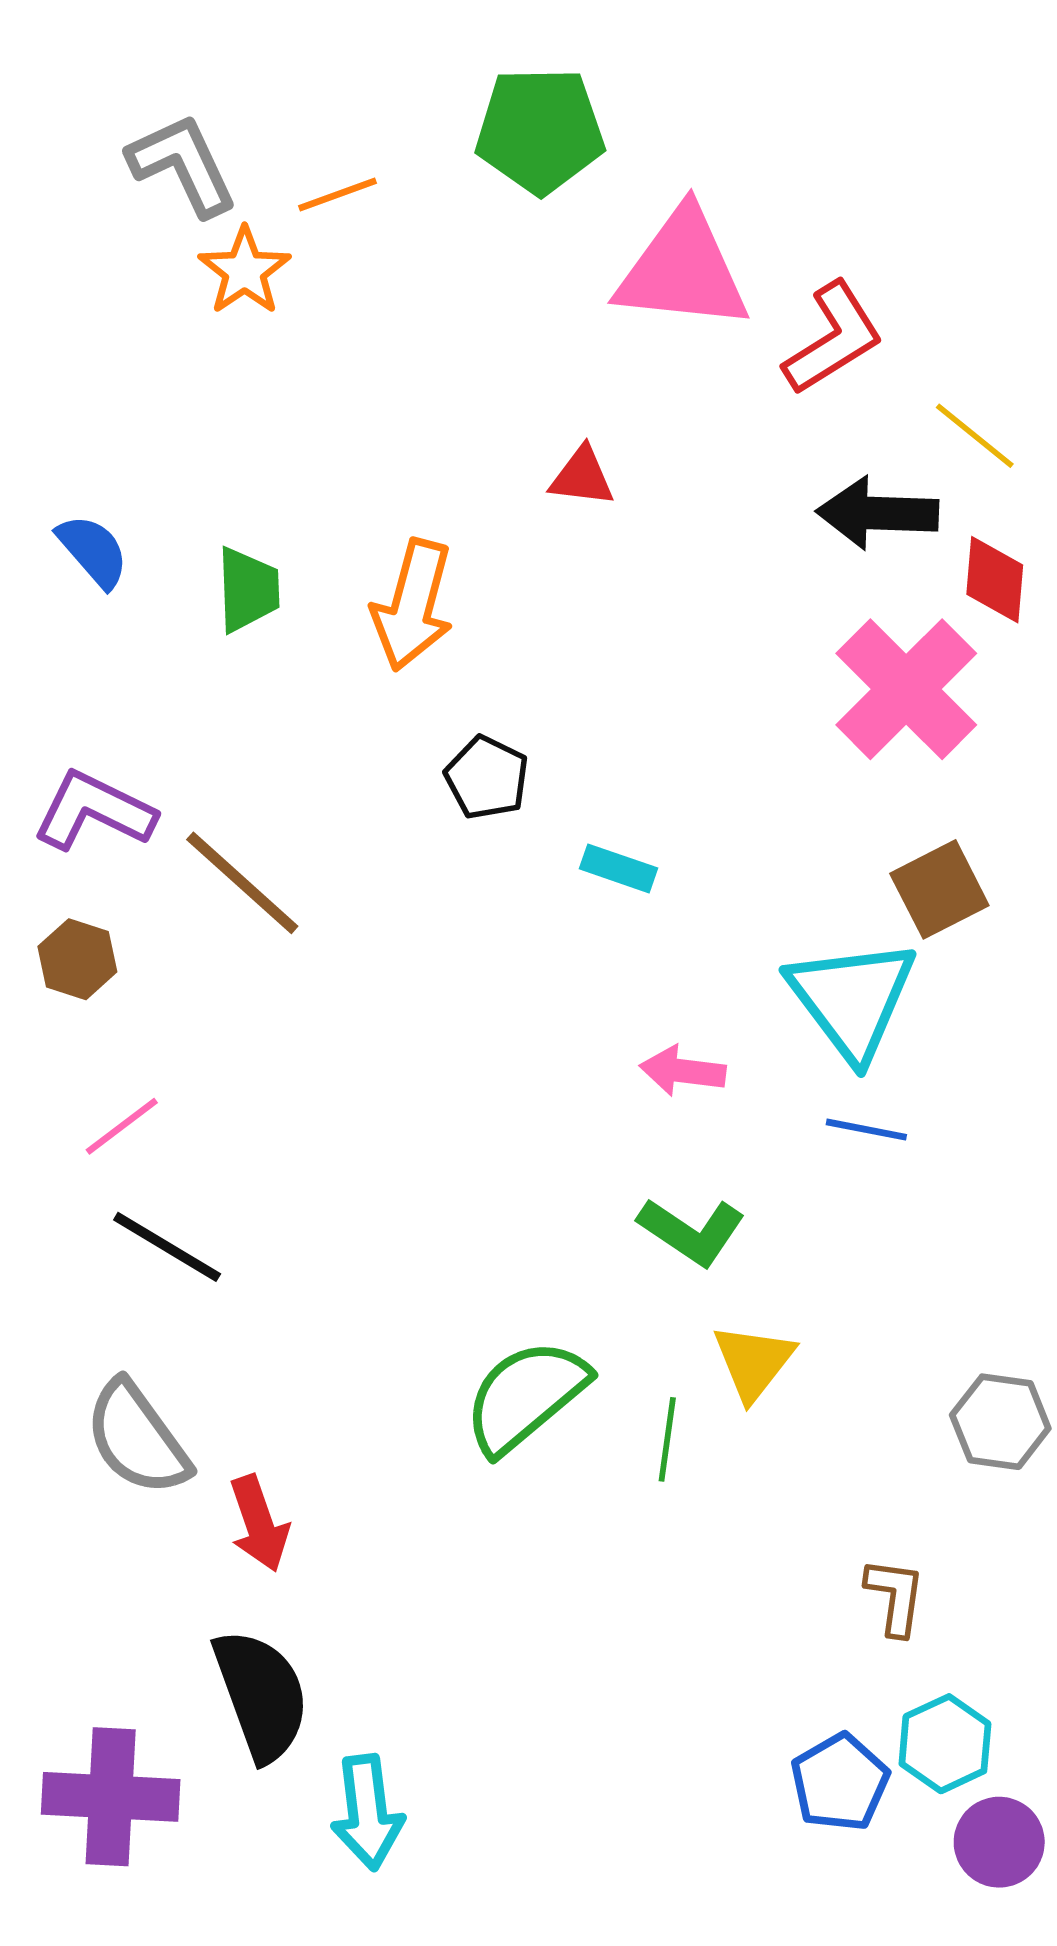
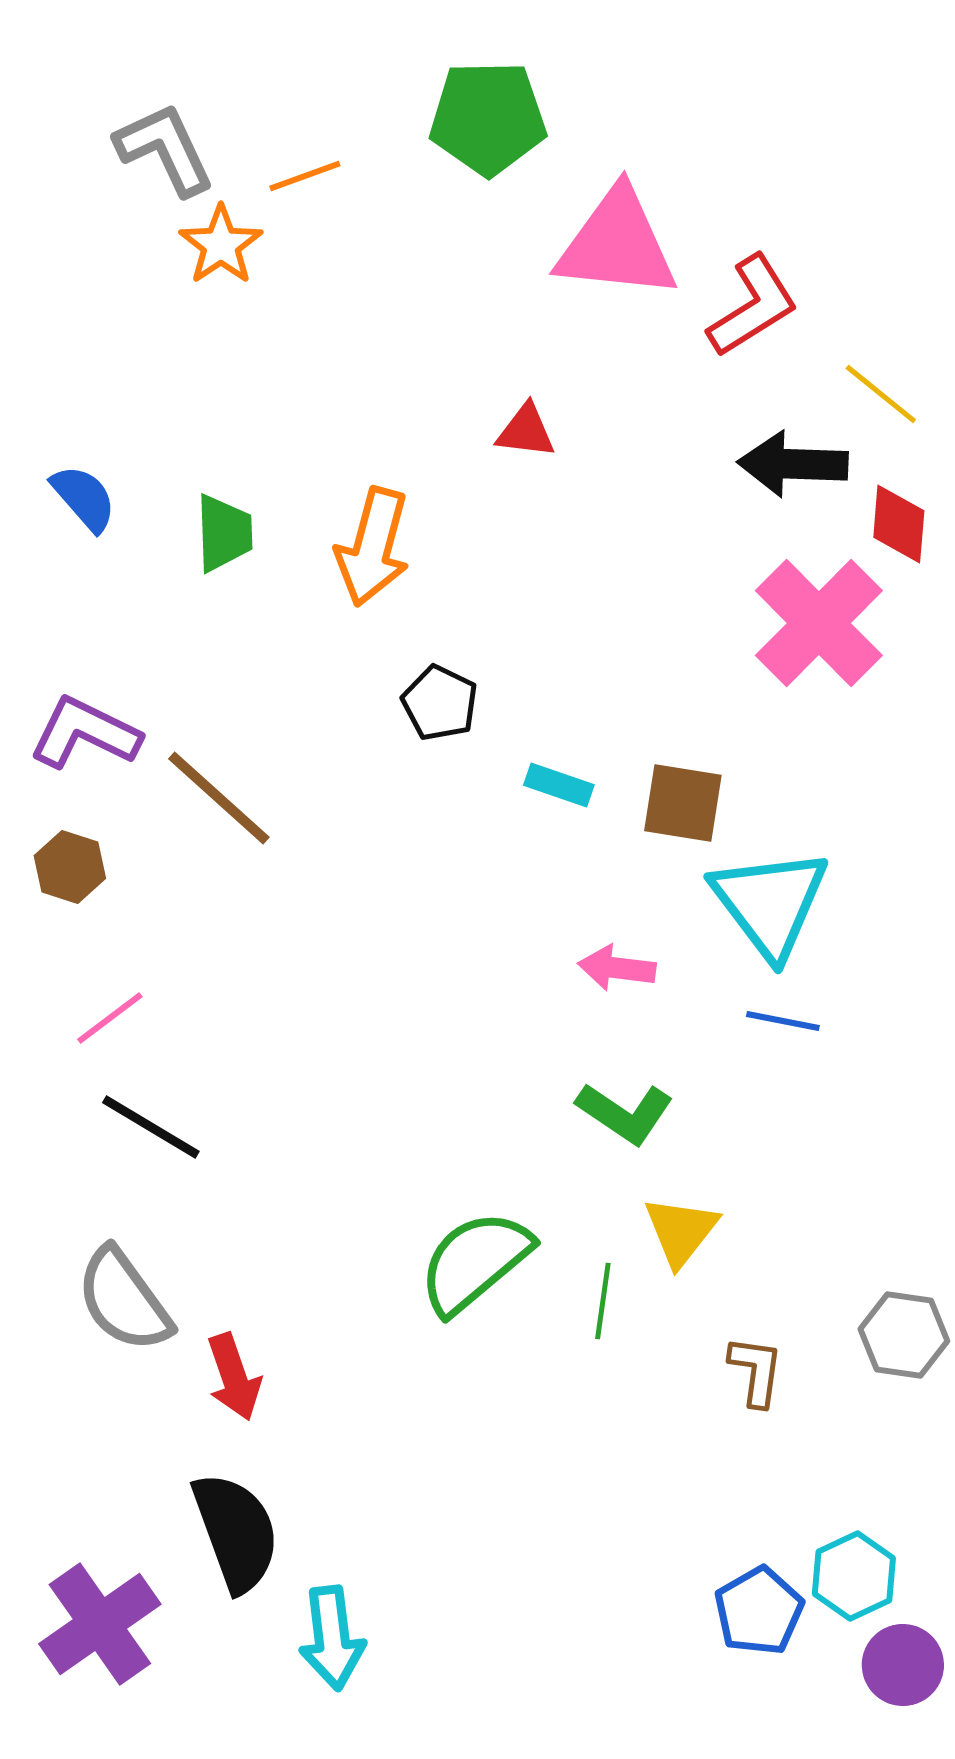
brown square: (939, 889) -> (683, 803), moved, turned 36
gray hexagon: (1000, 1422) -> (904, 1335), moved
brown L-shape: (895, 1597) -> (756, 1371), moved
purple cross: (111, 1797) -> (100, 1624), turned -38

